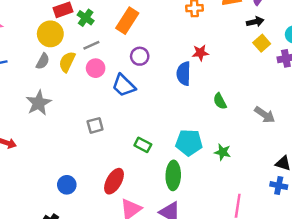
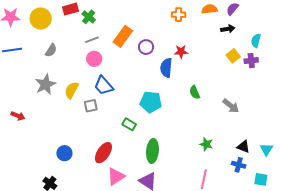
orange rectangle: (127, 21) -> (123, 36), moved
yellow circle: (50, 34) -> (41, 19), moved
yellow square: (262, 43) -> (233, 56), moved
purple circle: (140, 56) -> (146, 47), moved
yellow semicircle: (67, 62) -> (72, 90), moved
blue trapezoid: (124, 85) -> (104, 86), moved
cyan pentagon: (189, 143) -> (151, 102), moved
green star: (223, 152) -> (206, 144), moved

